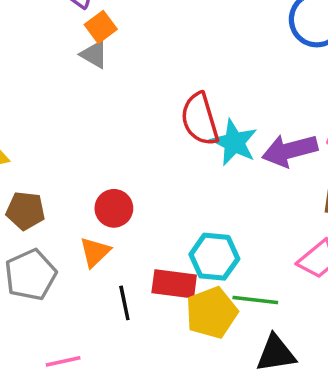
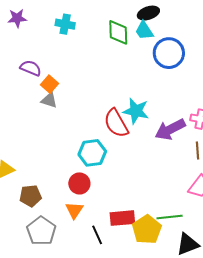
cyan star: (234, 142) -> (136, 111), moved
cyan hexagon: (214, 257) -> (92, 153), moved

